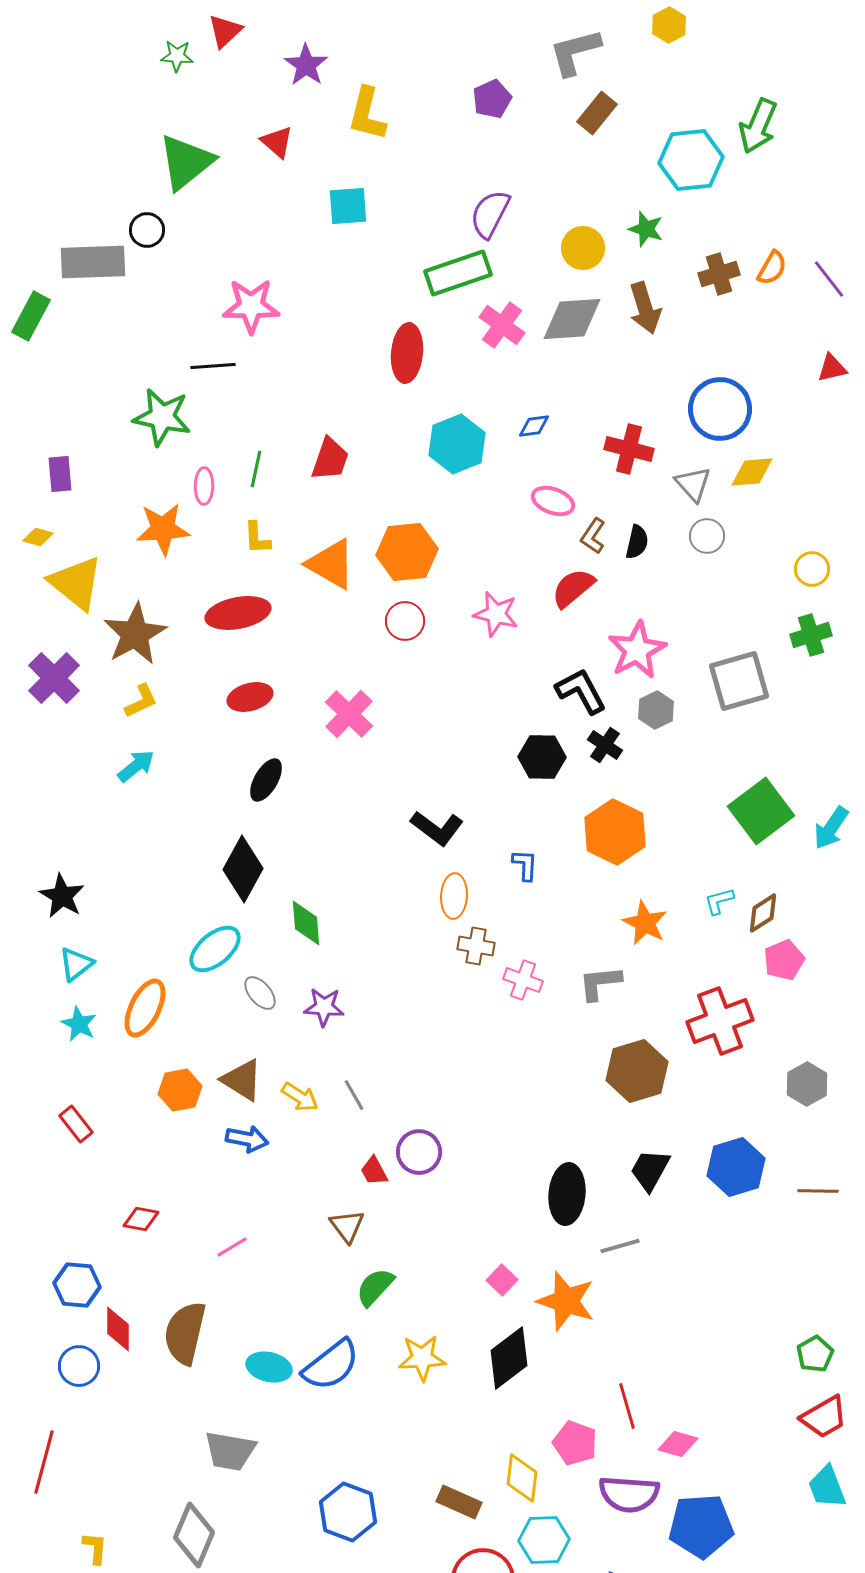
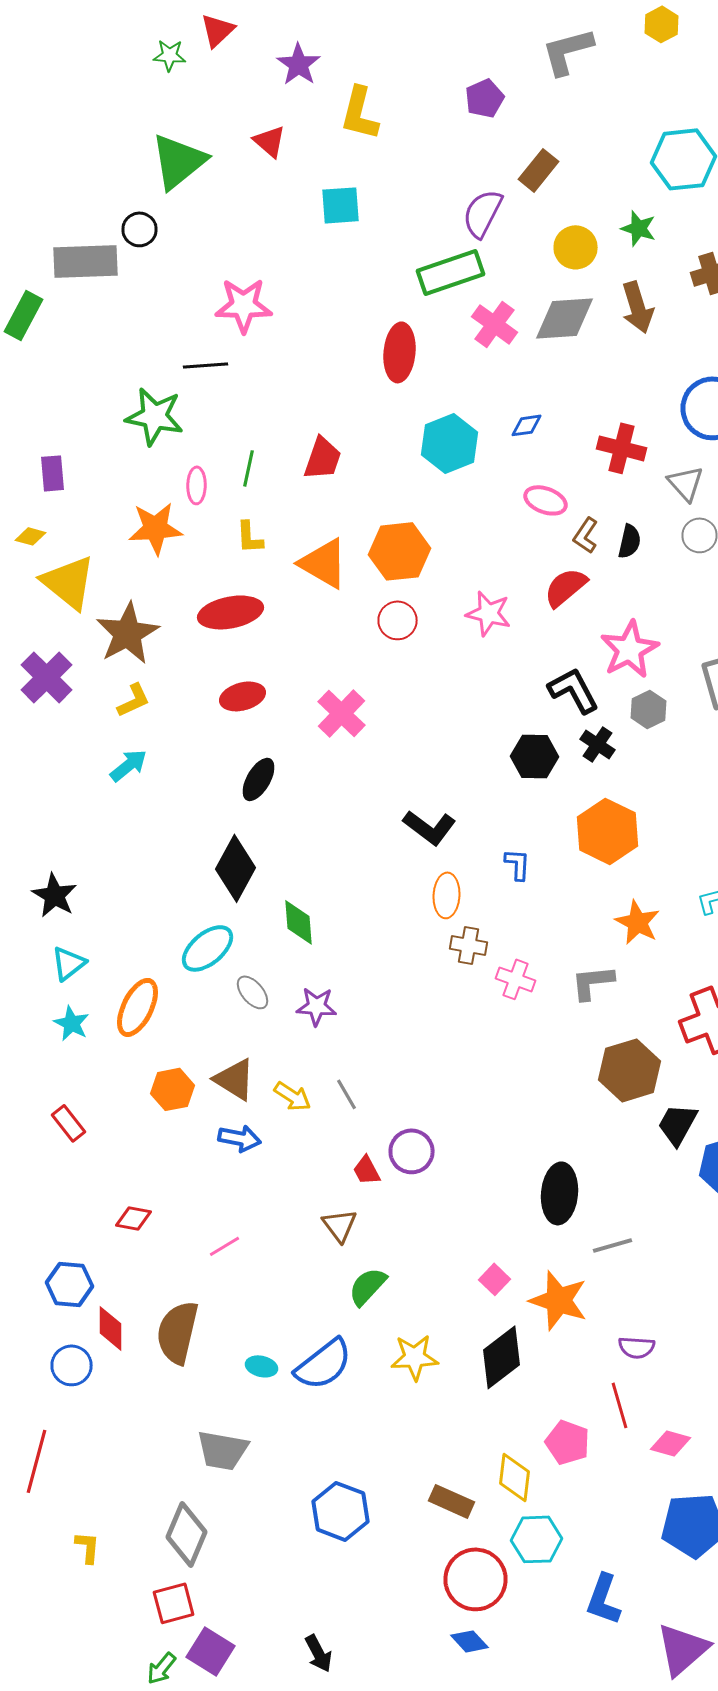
brown rectangle: (597, 113) -> (538, 170), moved
black trapezoid: (650, 1170) -> (678, 1124), moved
cyan ellipse: (269, 1367) -> (262, 1366), size x0.7
purple semicircle: (629, 1494) -> (636, 1347), moved, size x0.6

